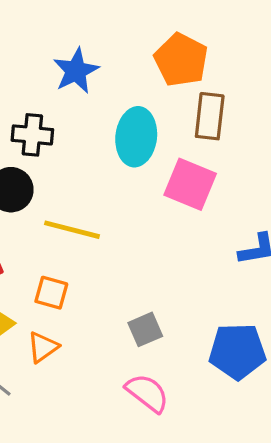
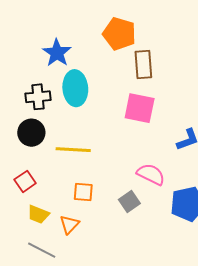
cyan ellipse: (136, 137) -> (75, 88), moved
orange square: (51, 293) -> (83, 192), moved
pink semicircle: (147, 393) -> (151, 174), moved

